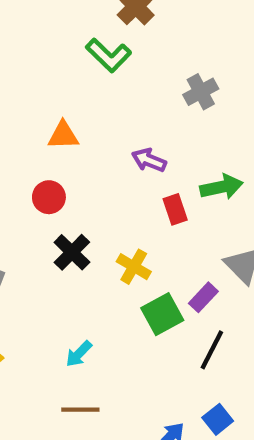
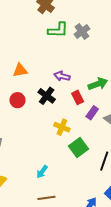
green L-shape: (108, 55) -> (58, 30), moved, turned -35
gray cross: (201, 92) -> (82, 32), moved
black cross: (72, 252) -> (47, 96), moved
purple rectangle: (203, 297) -> (92, 113), moved

